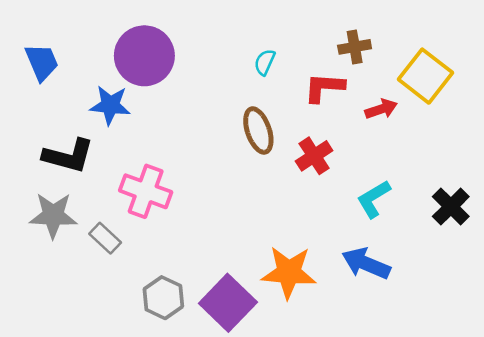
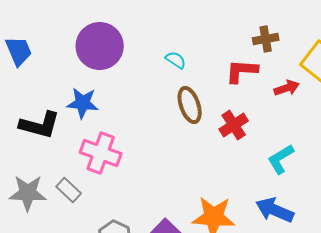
cyan semicircle: (265, 62) -> (176, 60), moved, turned 100
blue star: (110, 105) -> (83, 103), moved
gray star: (53, 215) -> (28, 193), moved

